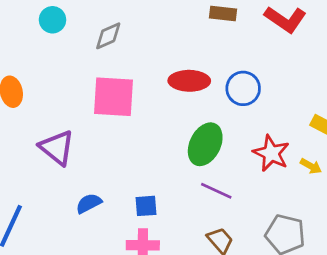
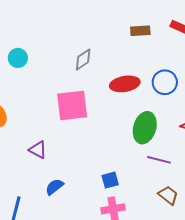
gray diamond: (108, 36) -> (83, 60), moved
purple triangle: (57, 148) -> (38, 150), size x0.7
blue semicircle: (89, 203) -> (54, 187), moved

